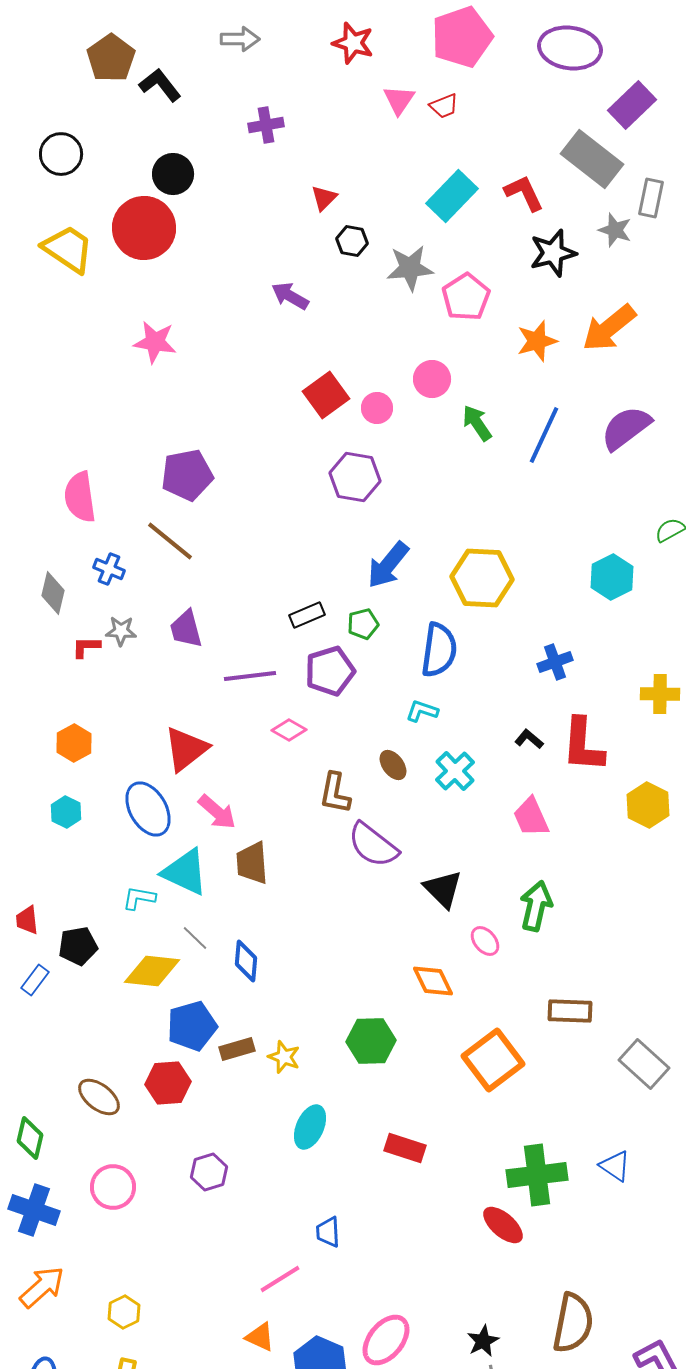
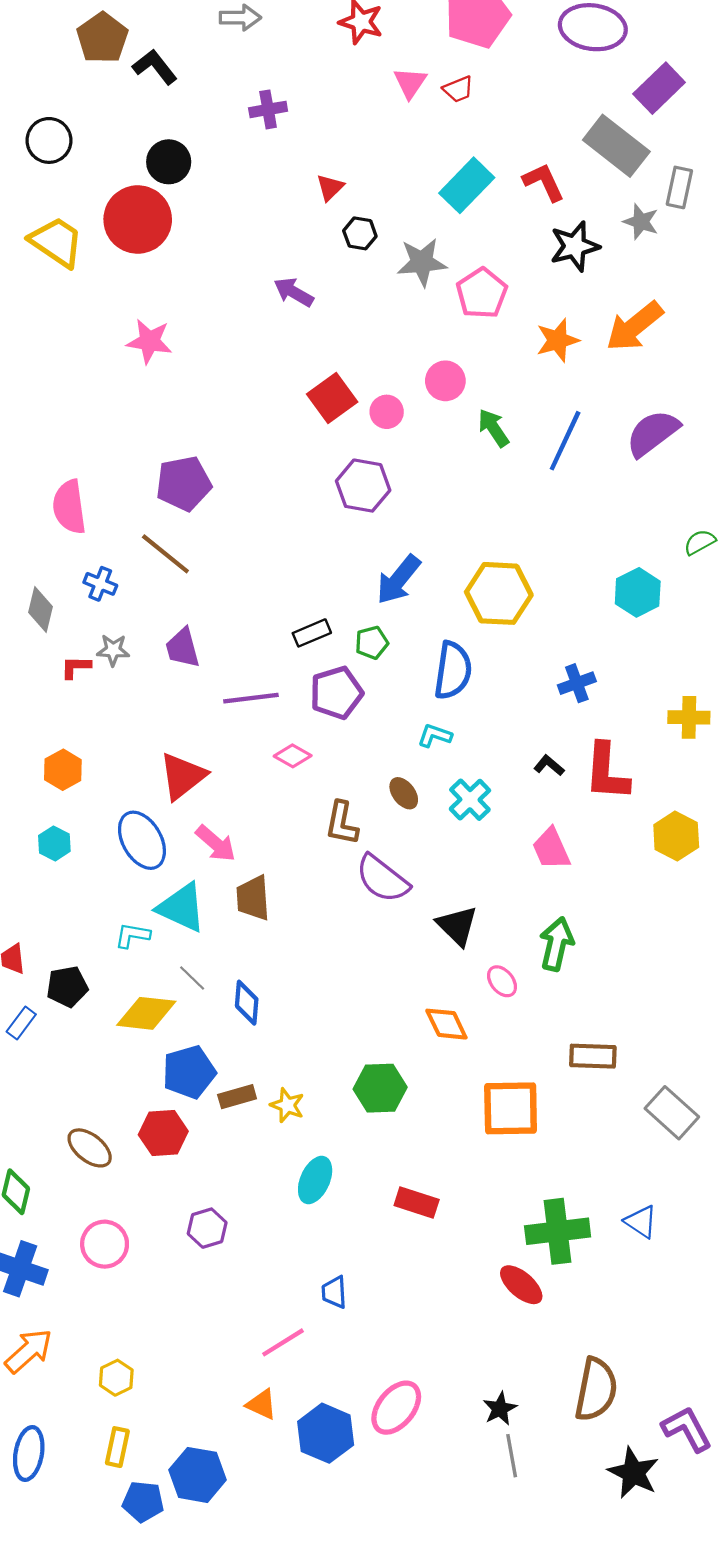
orange square: (493, 1060) -> (511, 1108), turned 36

